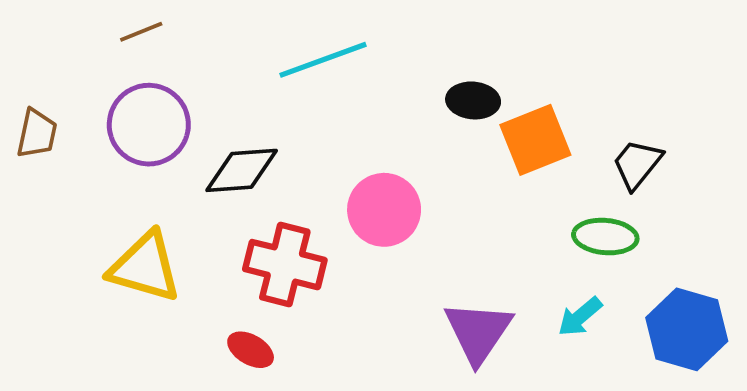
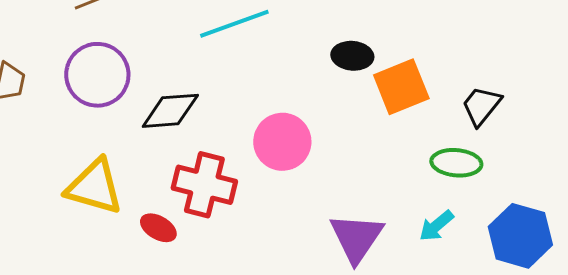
red ellipse: (251, 350) -> (158, 228), moved

